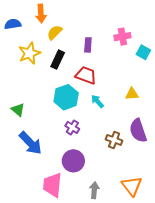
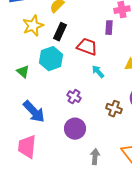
purple rectangle: (88, 45) -> (109, 28), moved
cyan hexagon: (66, 97) -> (51, 59), moved
green triangle: (18, 110) -> (23, 72), moved
pink trapezoid: (52, 185) -> (27, 147), moved

